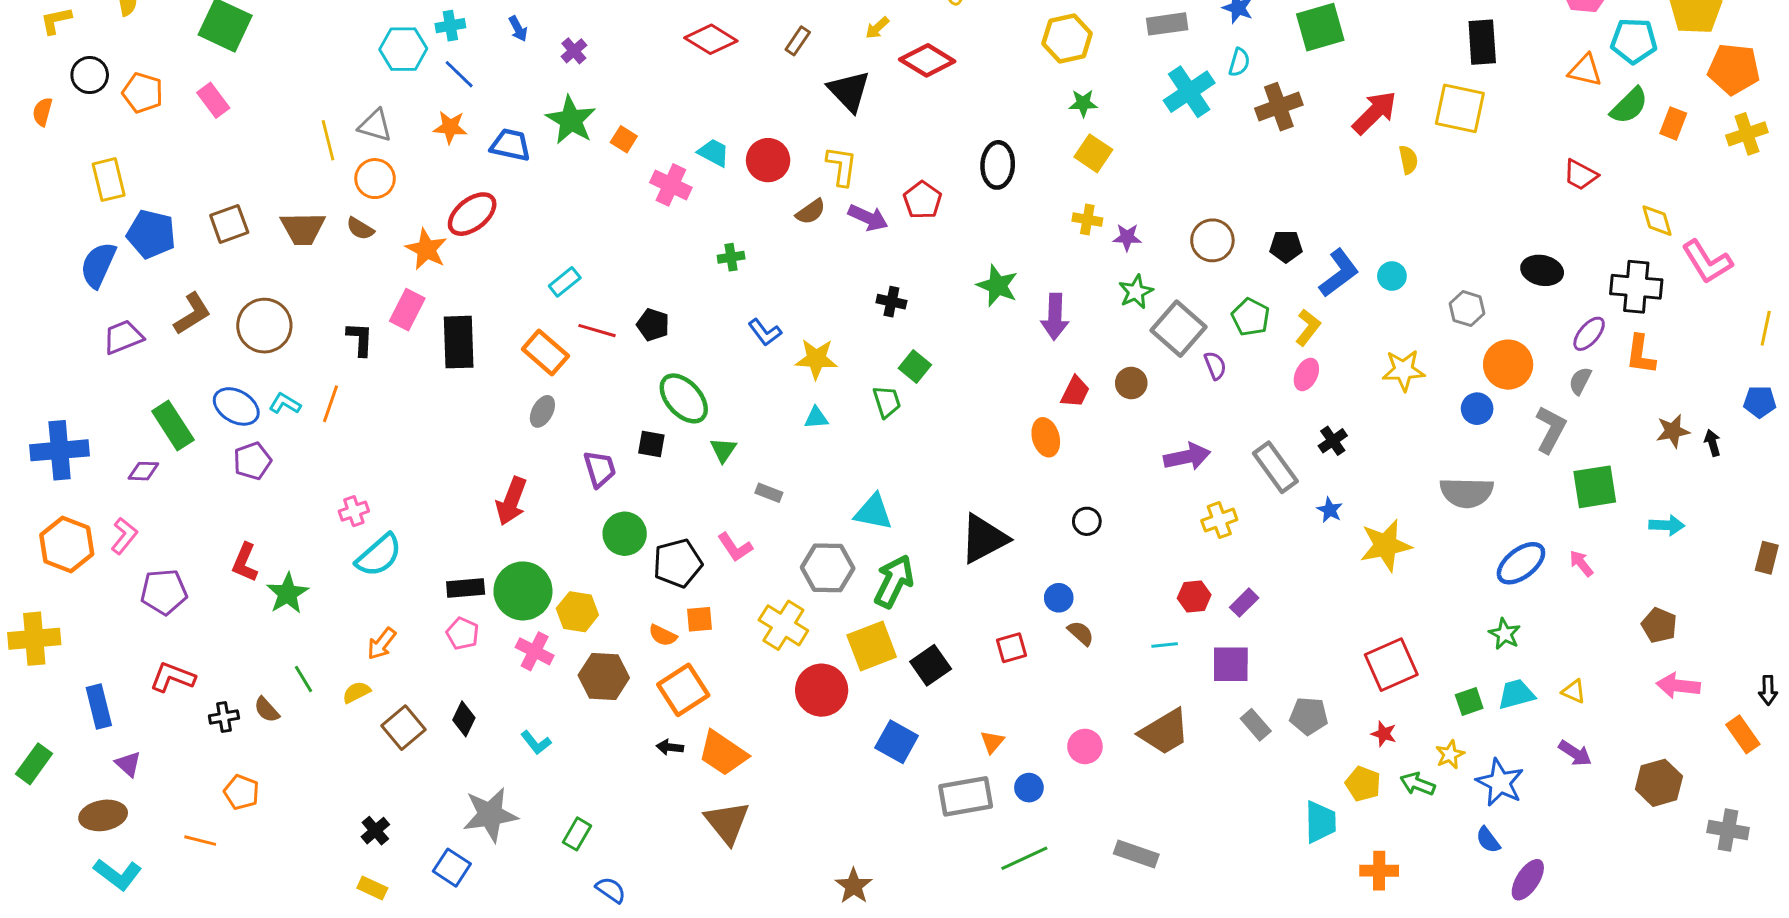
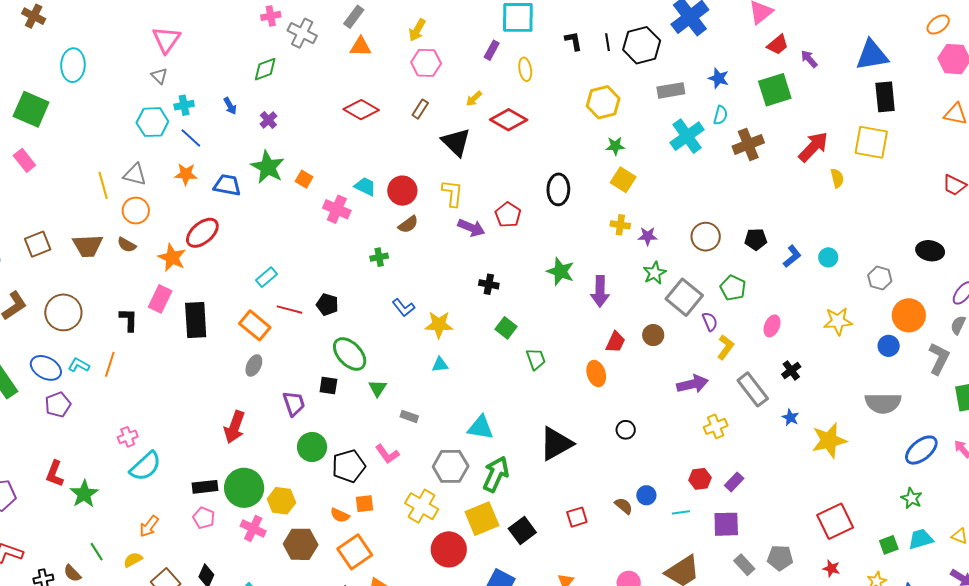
brown semicircle: (811, 212) -> (408, 224), moved
blue L-shape: (1339, 273) -> (792, 256), size x0.7
yellow L-shape: (1308, 327) -> (726, 347), moved
green trapezoid: (887, 402) -> (536, 359), moved
blue circle: (1059, 598) -> (646, 495), moved

